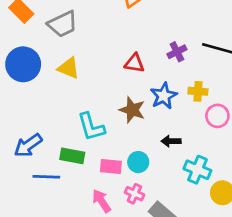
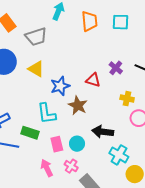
purple cross: (177, 52) -> (116, 68), turned -32
red triangle: (134, 63) -> (93, 80), moved
blue star: (164, 96) -> (60, 86), moved
black arrow: (171, 141) -> (103, 132), size x1.5
pink rectangle: (111, 166) -> (57, 144), turned 63

